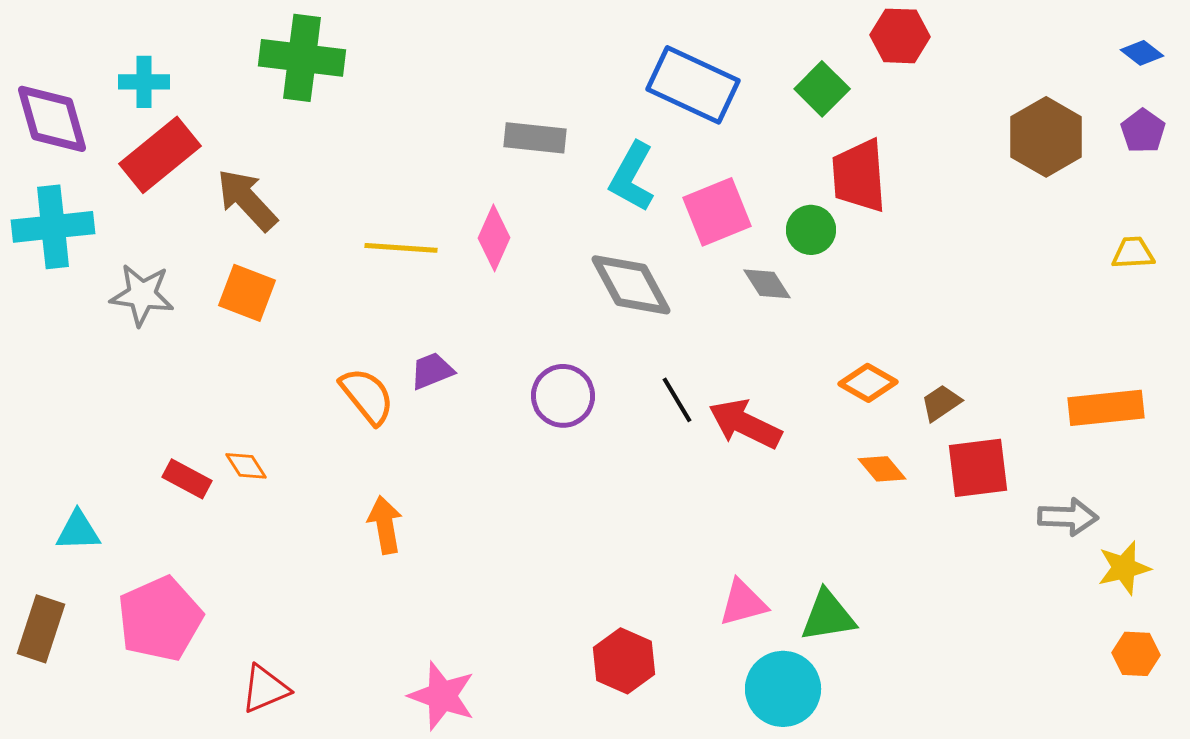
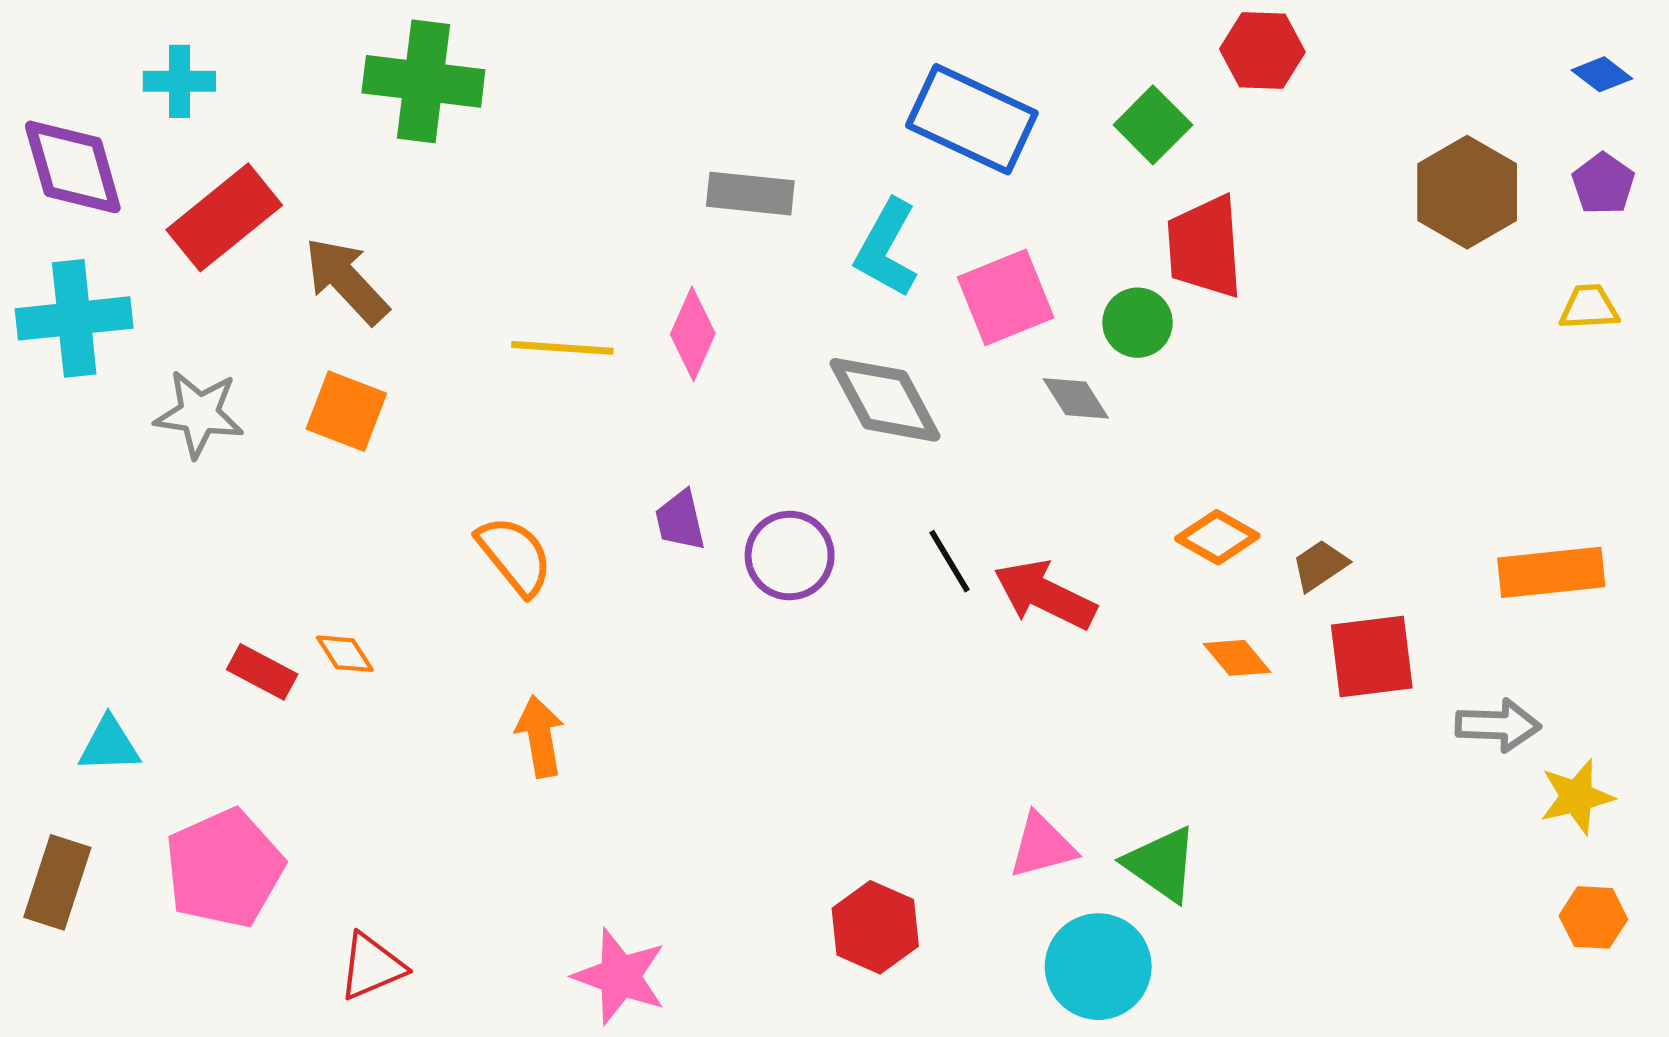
cyan cross: (144, 82) -> (179, 81), moved
yellow trapezoid: (1133, 253) -> (1589, 307), moved
purple trapezoid: (432, 371) -> (680, 520), moved, turned -81
green triangle: (828, 616) -> (1161, 864), turned 44

